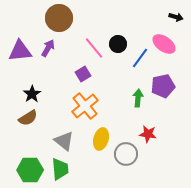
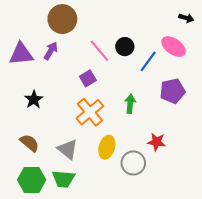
green arrow: (138, 98) -> (130, 104), moved
brown semicircle: (28, 118) -> (30, 143), moved, turned -108
green trapezoid: (60, 169) -> (63, 179), turned 100

